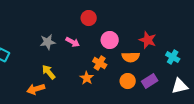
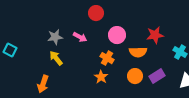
red star: (148, 40) -> (155, 35), turned -30
yellow arrow: (49, 72) -> (56, 58), moved
orange star: (87, 78) -> (101, 77), moved
orange arrow: (36, 89) -> (43, 84), turned -54

